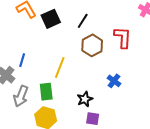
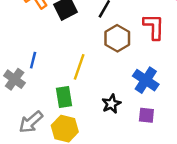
blue cross: (114, 81) -> (146, 80), size x1.5
gray arrow: (21, 96) -> (31, 122), moved, turned 30
purple square: (93, 119) -> (146, 115), moved

